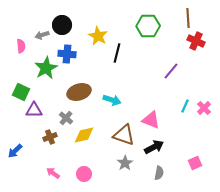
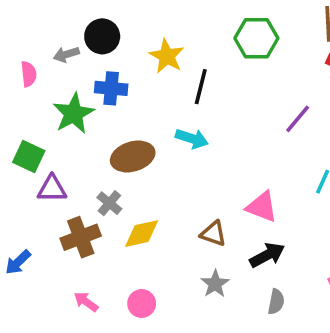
cyan arrow: (112, 100) -> (192, 139), moved
brown triangle: (124, 135) -> (213, 234), size x0.7
brown cross: (50, 137) -> (81, 237), size x1.5

